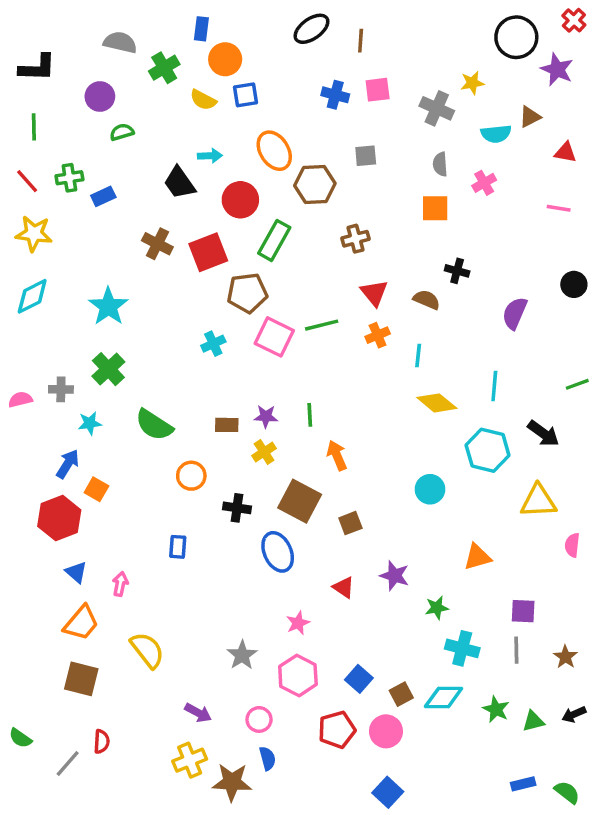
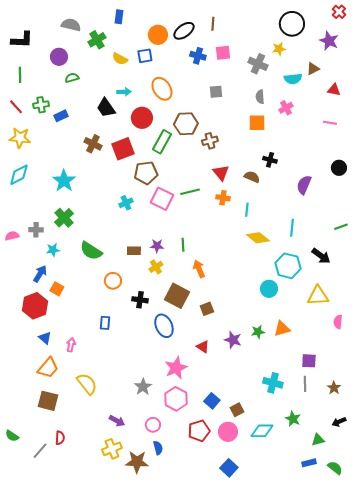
black ellipse: (311, 29) -> (184, 31), moved
black circle: (516, 37) -> (292, 24), moved
orange circle: (225, 59) -> (158, 35), moved
brown hexagon: (315, 185) -> (186, 124), moved
orange cross: (378, 335) -> (223, 198), turned 32
cyan circle: (430, 489) -> (269, 289), moved
green star: (437, 608) -> (258, 332), moved
pink star: (298, 623) -> (176, 368), size x1.6
cyan diamond: (444, 697) -> (262, 431), moved
green triangle: (533, 721) -> (318, 440), moved

